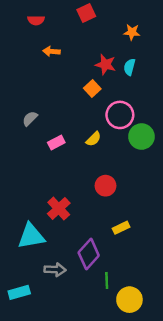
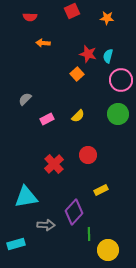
orange star: (132, 32) -> (107, 18), moved
pink circle: (120, 115) -> (121, 80), moved
red cross: (59, 208) -> (54, 164), moved

